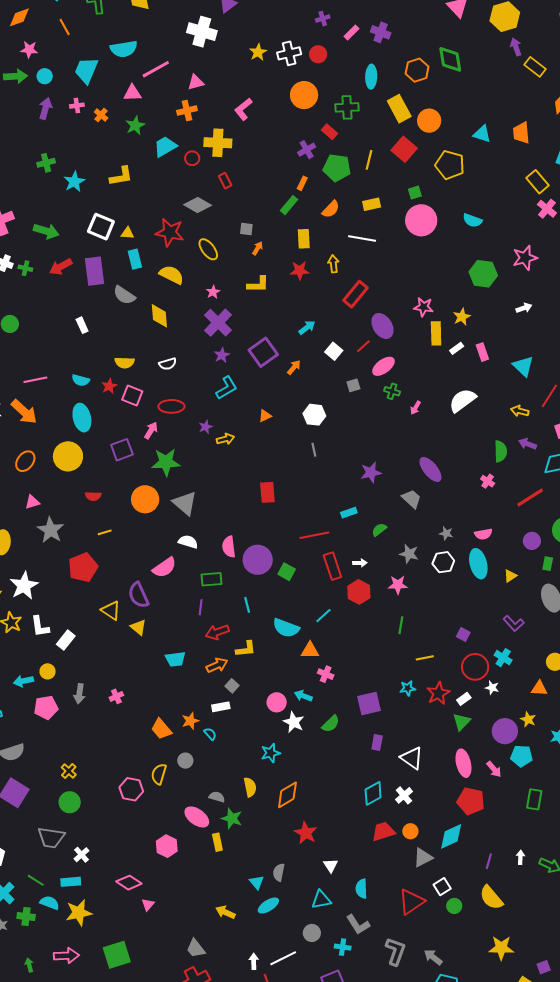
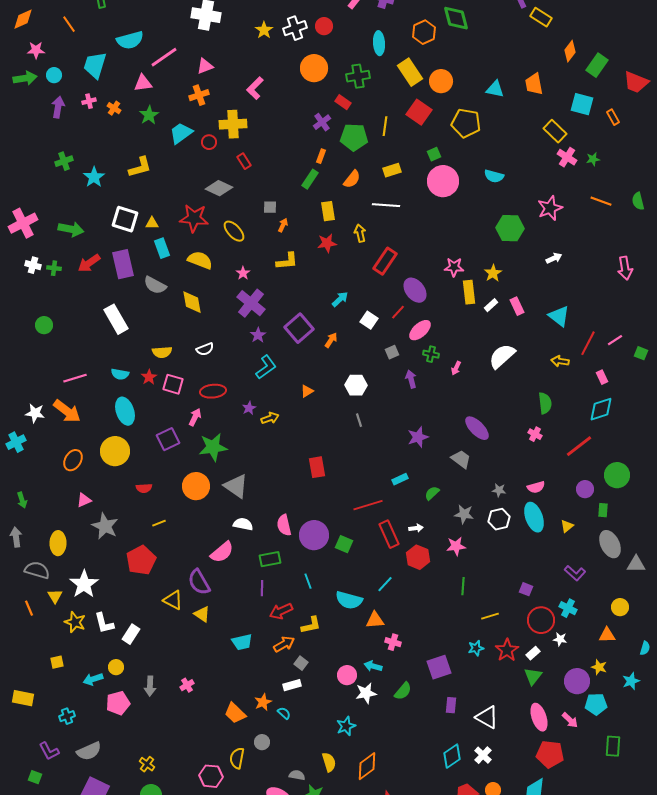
white rectangle: (82, 325) -> (116, 319), size x1.8
purple arrow: (527, 444) -> (411, 379), moved, turned 60
white star: (294, 722) -> (366, 693), turned -30

